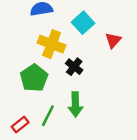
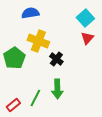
cyan square: (83, 23) -> (85, 18), moved
green pentagon: (34, 78) -> (14, 58), moved

